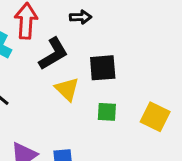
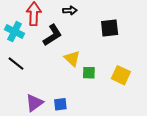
black square: (103, 68) -> (110, 28), moved
yellow triangle: (67, 89) -> (72, 58), moved

